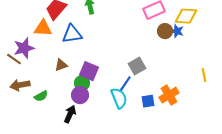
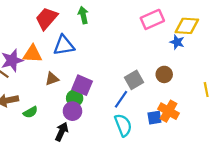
orange triangle: (43, 28) -> (33, 54), moved
brown circle: (165, 31) -> (164, 74), moved
orange cross: (169, 95) -> (168, 111), turned -30
cyan semicircle: (119, 98) -> (123, 125), moved
blue square: (148, 101) -> (154, 118), moved

